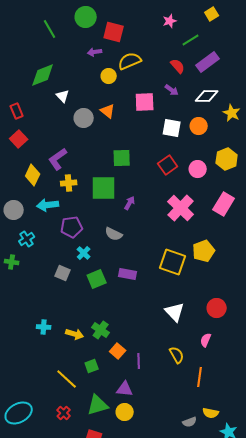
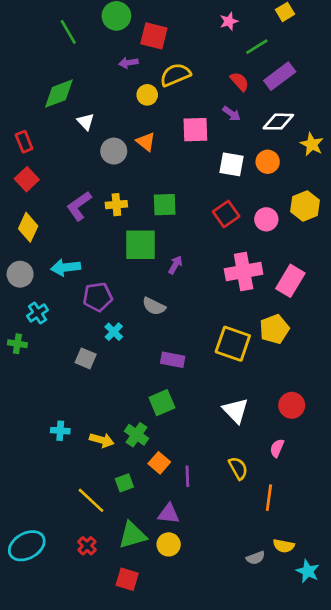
yellow diamond: (33, 175) -> (28, 227), moved
yellow cross: (69, 183) -> (116, 205), moved
pink rectangle: (224, 204) -> (290, 281), moved
pink cross: (181, 208) -> (244, 271), turned 36
green square: (97, 279) -> (162, 403), moved

